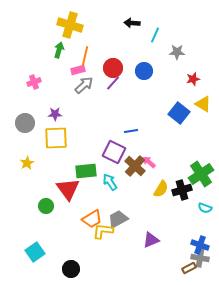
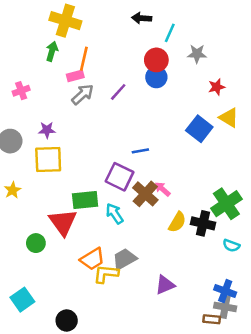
red circle: (113, 68) -> (156, 60), moved
black cross: (182, 190) -> (203, 223), turned 30
brown rectangle: (189, 268) -> (212, 319), turned 32

